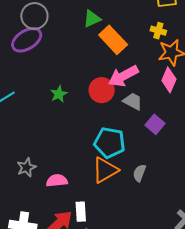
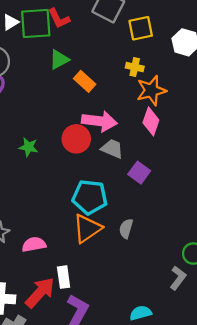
orange rectangle: (113, 40) -> (85, 81), size x0.7
pink arrow: (123, 76) -> (99, 121), turned -140
green star: (59, 94) -> (29, 147), turned -30

